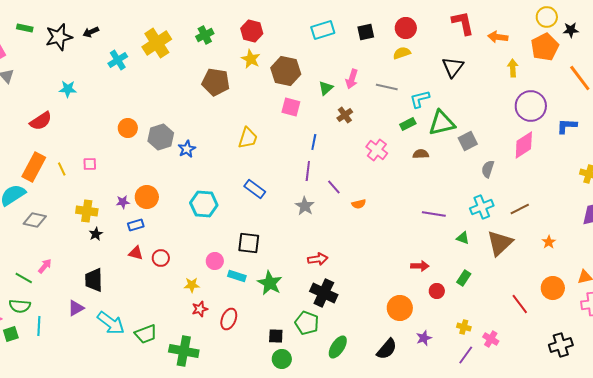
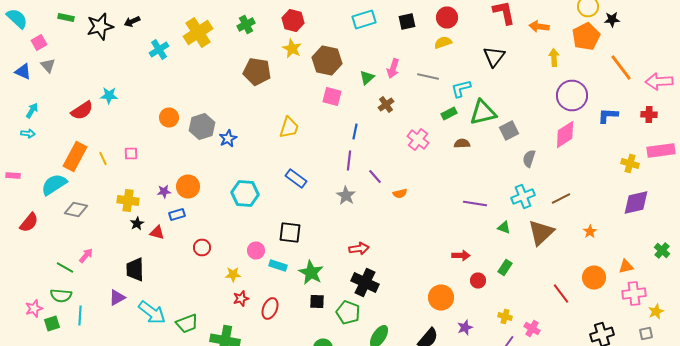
cyan star: (68, 89) -> (109, 96), moved
red triangle: (136, 253) -> (157, 232), moved
black square: (276, 336) -> (317, 302), moved

